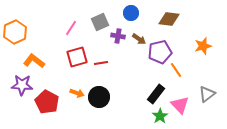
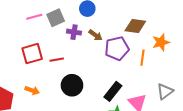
brown diamond: (169, 19) -> (135, 26), moved
pink line: (71, 28) -> (34, 17), moved, turned 42
orange line: (176, 70) -> (143, 58), moved, turned 42
black circle: (99, 97) -> (72, 85), moved

